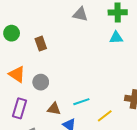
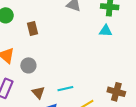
brown triangle: (54, 109) -> (38, 93), turned 32

